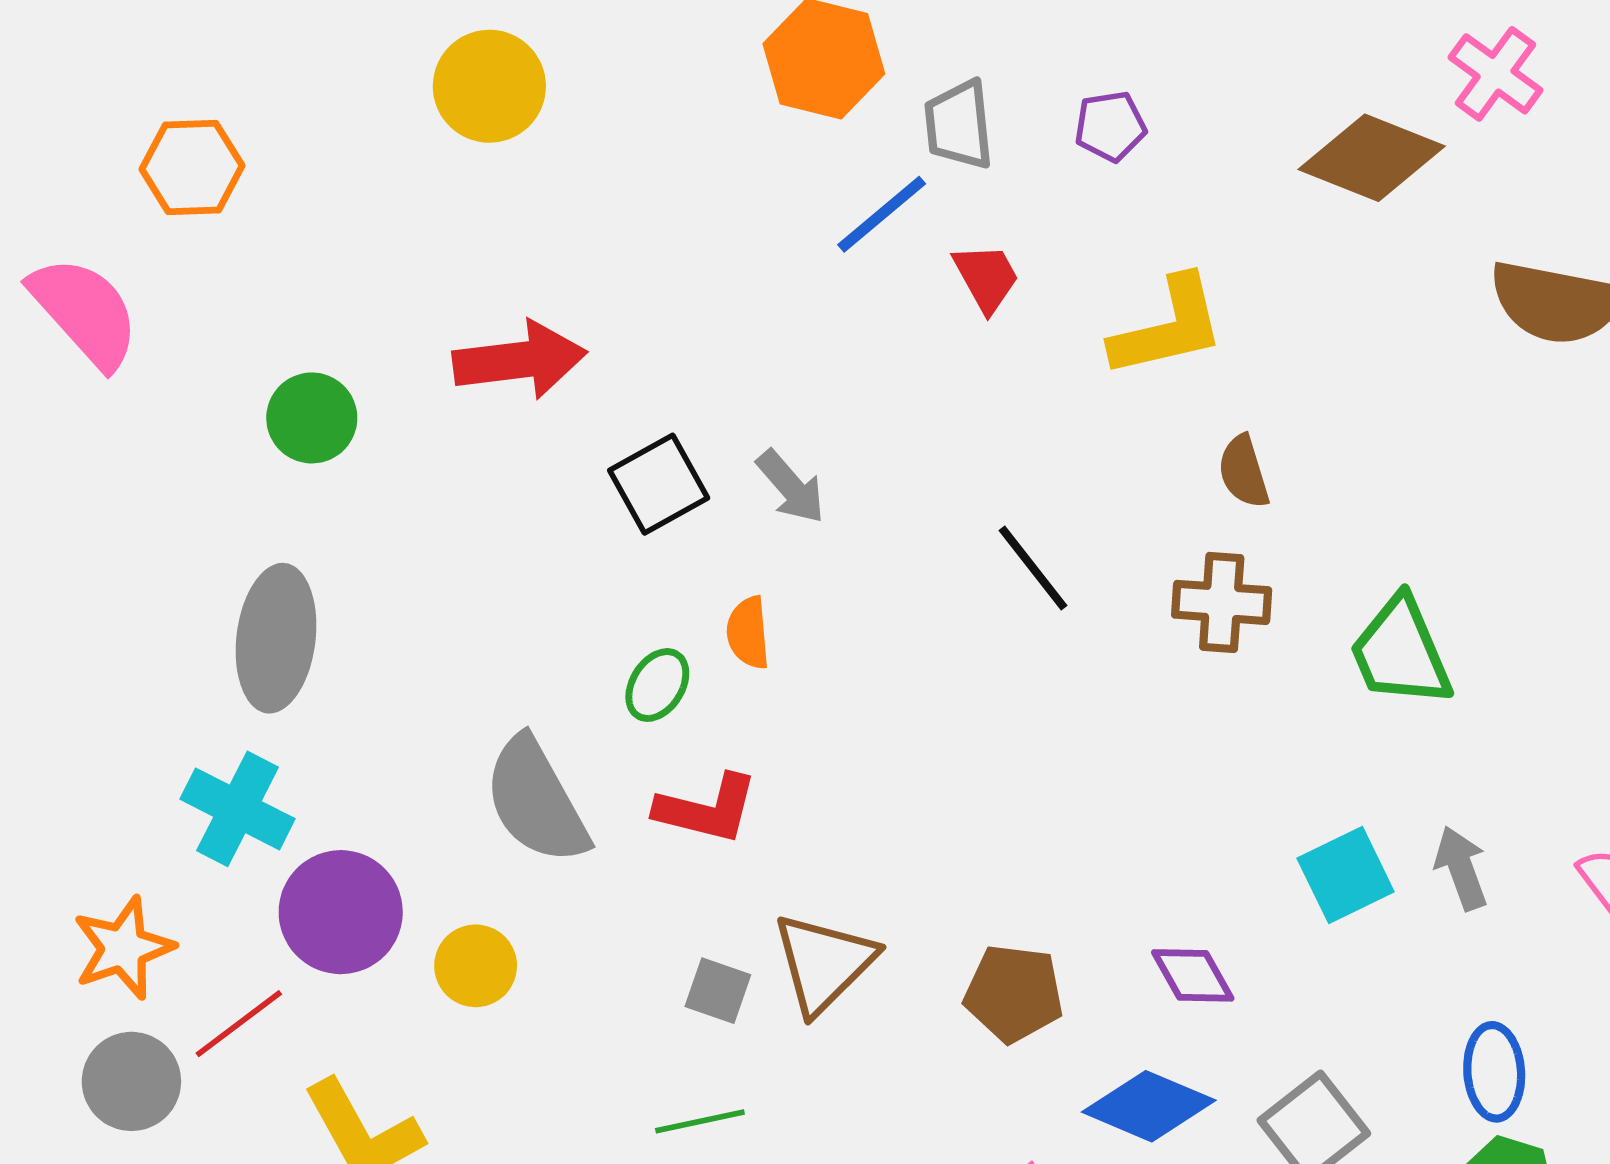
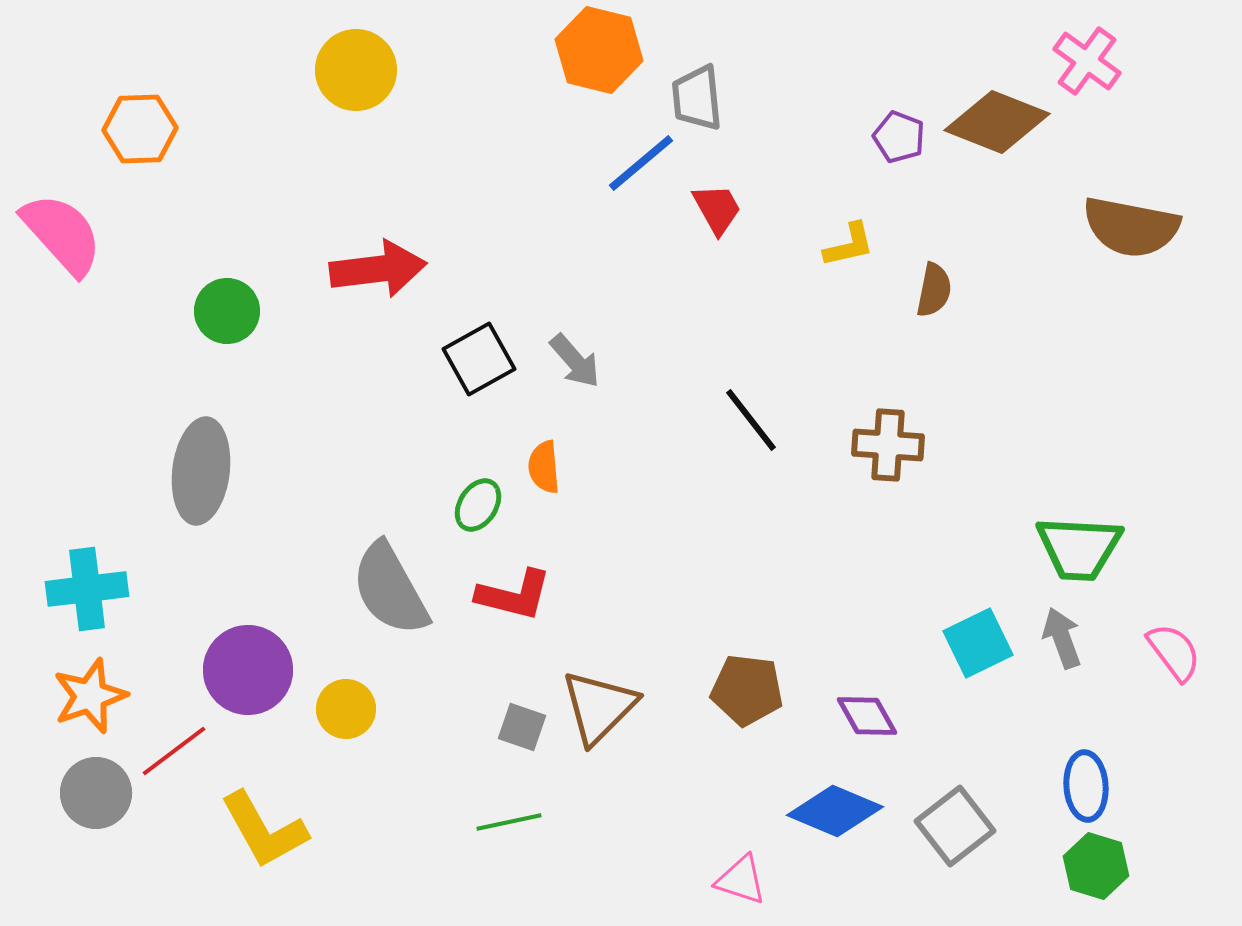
purple pentagon: (1110, 126) -> (899, 137), moved, turned 30
yellow L-shape: (1168, 327) -> (849, 245), size x0.6
brown semicircle: (1244, 472) -> (934, 290), moved, turned -152
green trapezoid: (1401, 652) -> (1079, 548), moved, turned -64
cyan cross: (237, 809) -> (87, 589), moved, turned -34
brown pentagon: (1014, 993) -> (747, 690), moved

